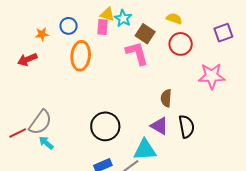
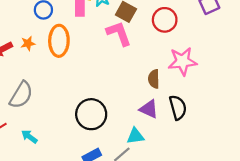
orange star: (42, 34) -> (28, 43), moved
pink star: (212, 76) -> (182, 61), moved
gray semicircle: (40, 122) -> (21, 95), moved
cyan triangle: (145, 150) -> (135, 136), size x0.7

